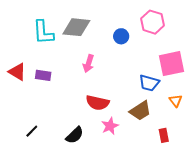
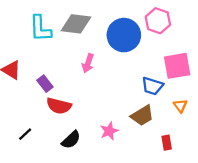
blue circle: (121, 36) -> (124, 35), size x2.0
purple rectangle: (43, 75) -> (45, 84), moved, turned 42
red semicircle: (98, 103) -> (59, 106), moved

